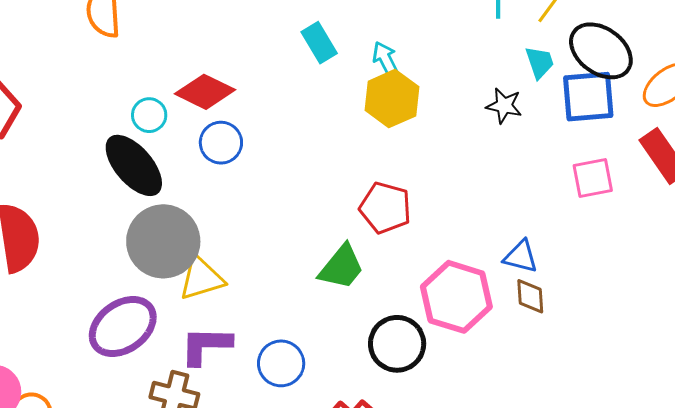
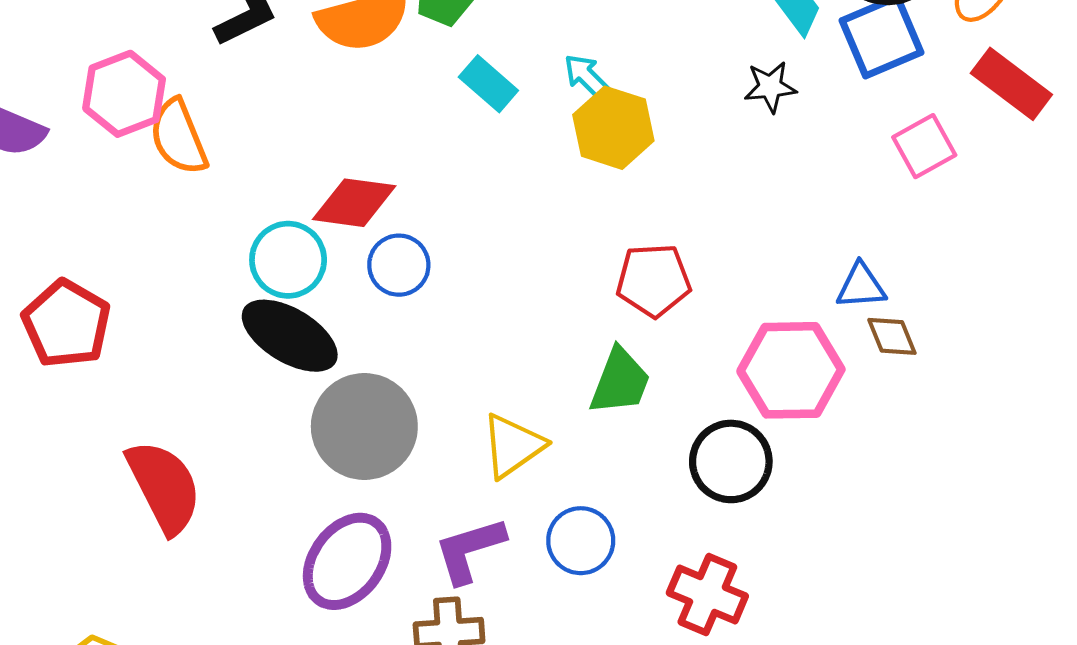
cyan circle: (149, 115) -> (288, 260), size x1.5
yellow triangle: (201, 278) -> (513, 446), moved

